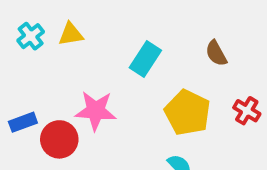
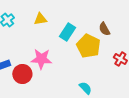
yellow triangle: (71, 34) -> (40, 19), moved
yellow pentagon: (187, 113) -> (88, 46), moved

